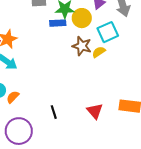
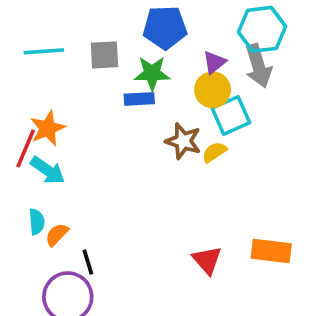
yellow circle: (82, 18) -> (213, 90), moved
black line: (54, 112) -> (88, 262), moved

